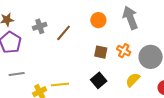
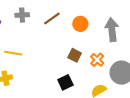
brown line: (64, 33) -> (52, 19), moved
yellow line: (60, 84) -> (13, 53), moved

